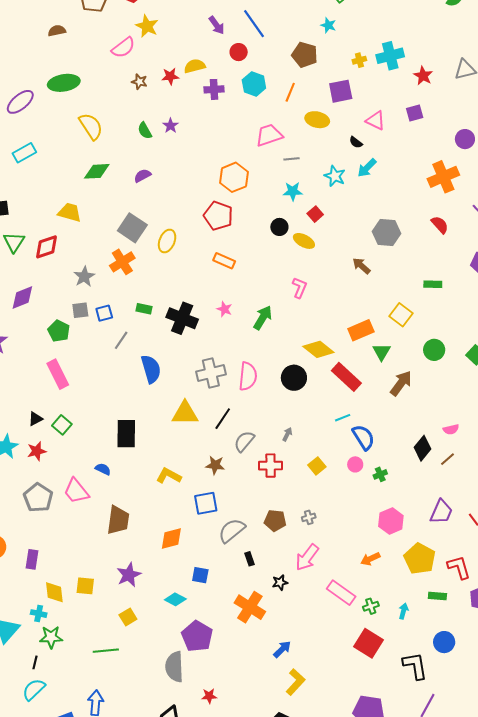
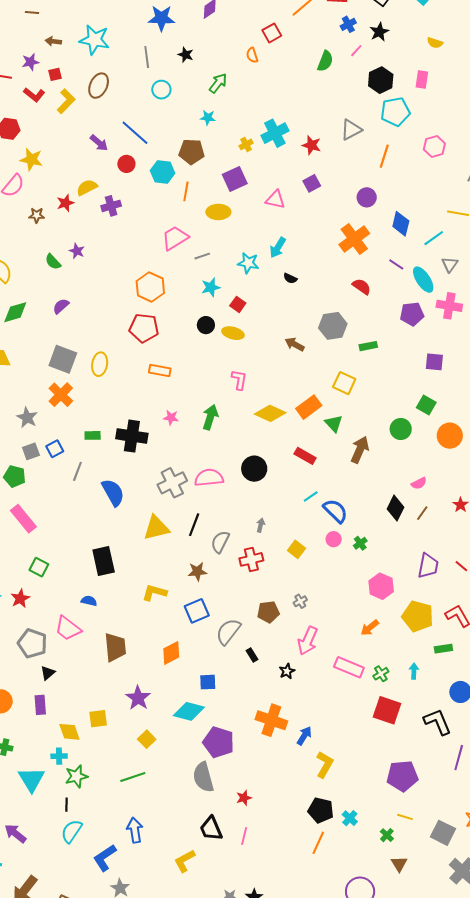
cyan hexagon: (254, 84) -> (163, 172), moved
black semicircle: (356, 142) -> (290, 278), moved
gray hexagon: (387, 233) -> (333, 326), moved
yellow diamond: (318, 349) -> (270, 413), moved
green circle: (434, 350) -> (401, 429), moved
pink semicircle: (248, 376) -> (209, 478), turned -88
red rectangle: (346, 377) -> (305, 456), size x0.7
black triangle: (35, 419) -> (48, 673), moved
cyan diamond: (175, 599) -> (189, 711), size x1.4
orange cross: (250, 607) -> (271, 720), moved

